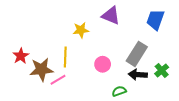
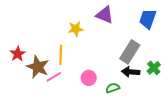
pink circle: (103, 64) -> (89, 78), moved
brown star: (41, 69) -> (38, 67), turned 30

